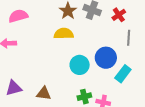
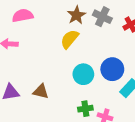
yellow semicircle: (64, 34) -> (70, 39), turned -54
brown triangle: (44, 93) -> (41, 91), moved

